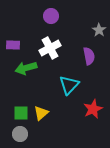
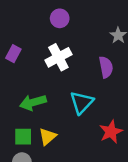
purple rectangle: (13, 45) -> (13, 54), turned -64
green arrow: (26, 68) -> (33, 102), moved

